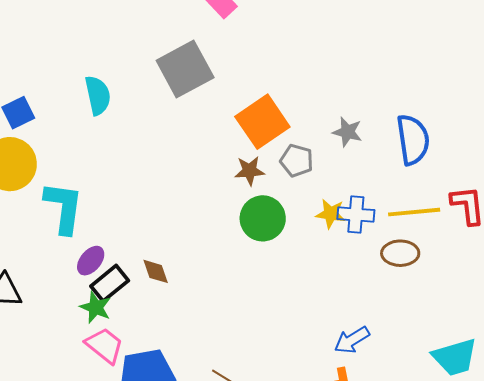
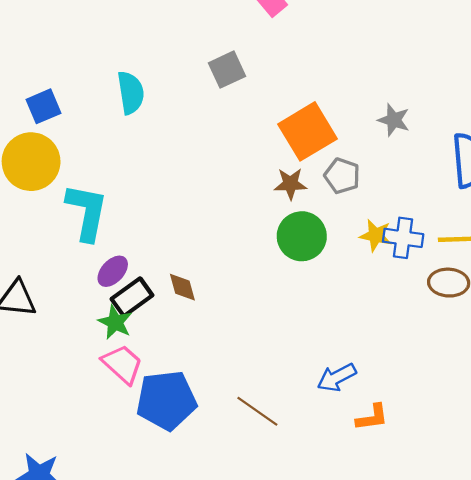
gray square: (185, 69) -> (227, 70), size x0.6
gray star: (347, 132) -> (394, 120), moved
blue arrow: (352, 340) -> (337, 377), moved

